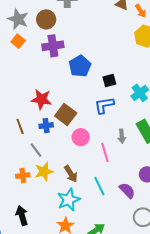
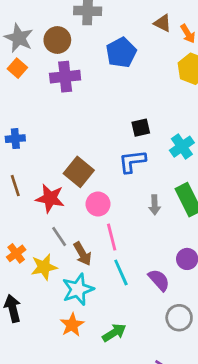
blue pentagon: (80, 66) -> (121, 53), moved
red star: (41, 99) -> (50, 198), moved
blue cross: (46, 126) -> (15, 139), moved
gray line: (36, 150) -> (59, 237), moved
pink line: (105, 152) -> (112, 237), moved
yellow star: (44, 172) -> (44, 267), moved
orange cross: (23, 176) -> (16, 253), turned -32

